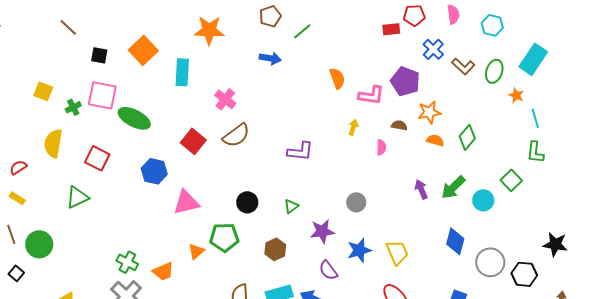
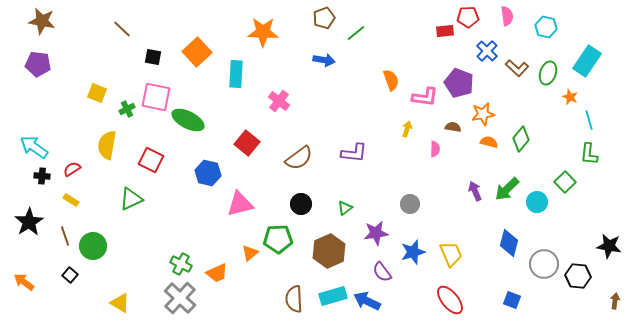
brown semicircle: (236, 135) -> (299, 158), moved
brown hexagon: (275, 249) -> (329, 251), size x1.5

